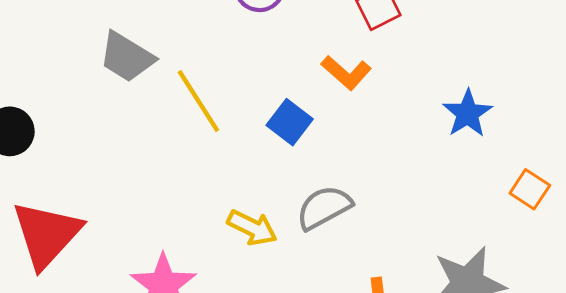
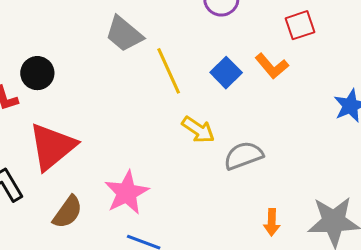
blue square: (290, 122) -> (226, 73), moved
yellow arrow: (252, 228) -> (198, 130), moved

